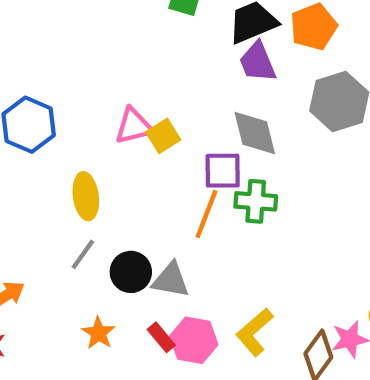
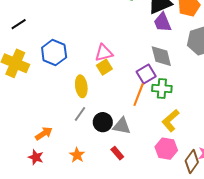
yellow square: (163, 136) -> (104, 67), moved
purple square: (223, 171) -> (146, 74), turned -30
yellow L-shape: (254, 332) -> (170, 120), moved
orange star: (98, 333) -> (77, 155), moved
pink hexagon: (194, 340) -> (166, 149), moved

